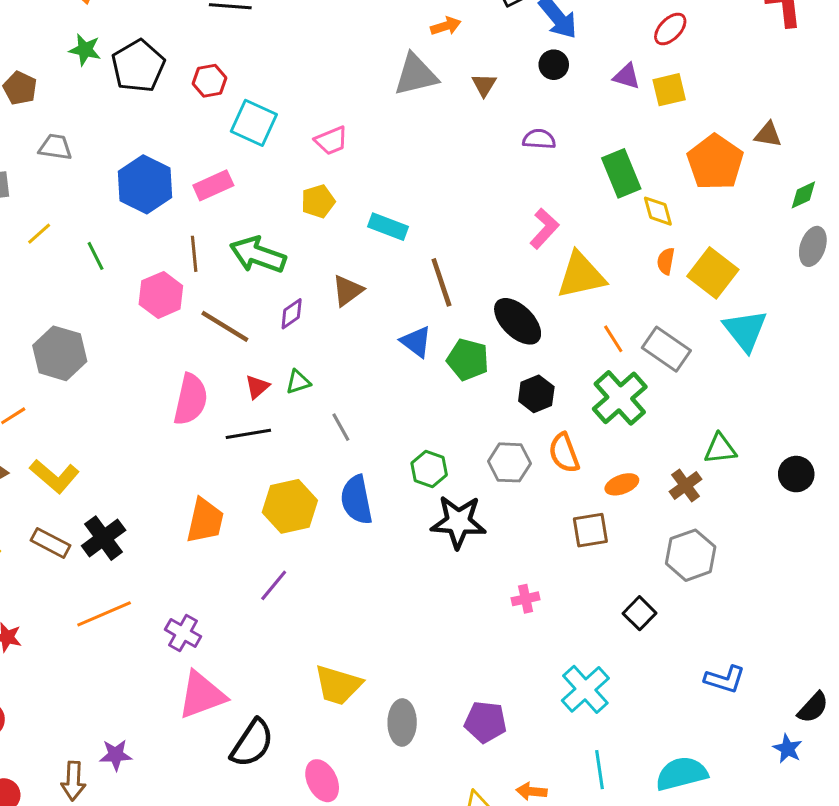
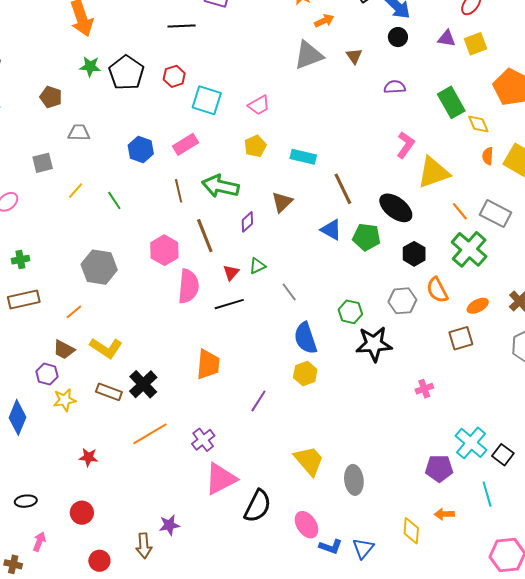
blue hexagon: (145, 184) -> (141, 149), size x0.7
pink hexagon: (161, 295) -> (164, 250), moved
brown line: (225, 326) -> (205, 236), turned 44
yellow hexagon: (290, 506) -> (305, 373), moved, size x0.7
black square: (639, 613) -> (503, 455), moved
purple cross: (183, 633) -> (203, 440), turned 30
yellow trapezoid: (338, 685) -> (309, 461), turned -140
purple pentagon: (486, 722) -> (439, 468), moved

